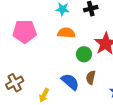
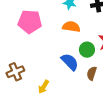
blue semicircle: (70, 82) -> (70, 62), moved

